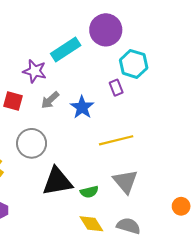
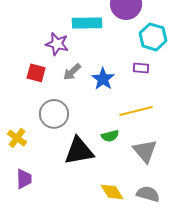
cyan rectangle: (66, 50) -> (87, 23), turned 32
purple rectangle: (116, 88) -> (141, 68), moved, turned -63
green semicircle: (89, 192) -> (110, 136), moved

